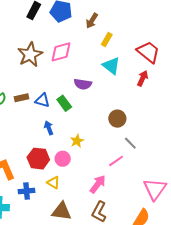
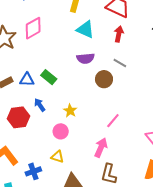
purple semicircle: (83, 84) -> (85, 58), moved
gray line: (130, 143) -> (120, 63), moved
red hexagon: (38, 159) -> (19, 117), moved

